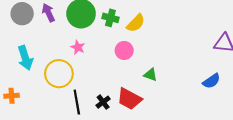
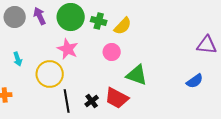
pink star: (78, 47) -> (68, 49), size x1.5
cyan arrow: (25, 58) -> (18, 59), size x0.6
green triangle: (150, 75) -> (137, 75), size x1.6

